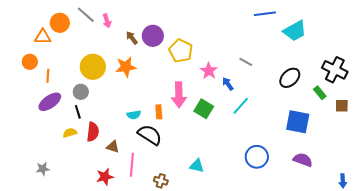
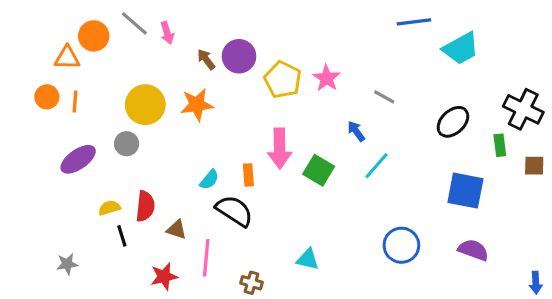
pink star: (209, 71) -> (326, 78), moved
orange line: (48, 76) -> (75, 102), moved
green rectangle: (320, 93) -> (500, 145), turned 32
black line: (78, 112) -> (122, 236), moved
cyan semicircle: (134, 115) -> (209, 180), turned -40

